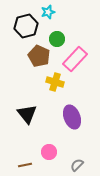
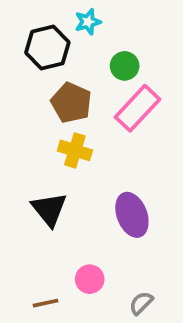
green circle: (57, 39) -> (125, 66), moved
yellow cross: (55, 82) -> (75, 150), moved

